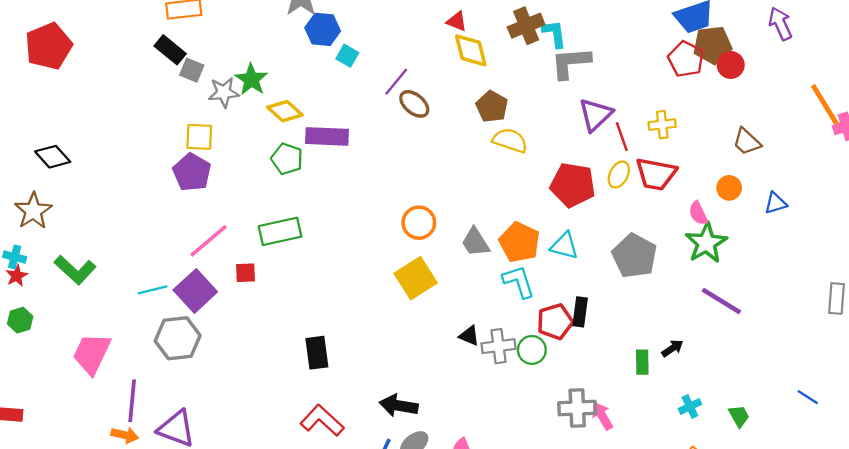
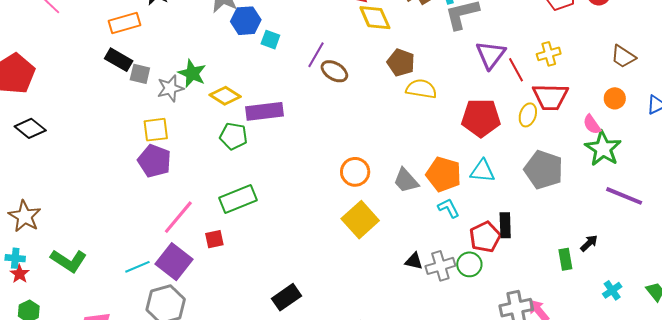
black diamond: (53, 157) -> (30, 128), moved
yellow ellipse: (619, 175) -> (528, 115), moved
cyan L-shape: (519, 282) -> (449, 208), size x0.7
black rectangle: (317, 353) -> (287, 297), turned 72

